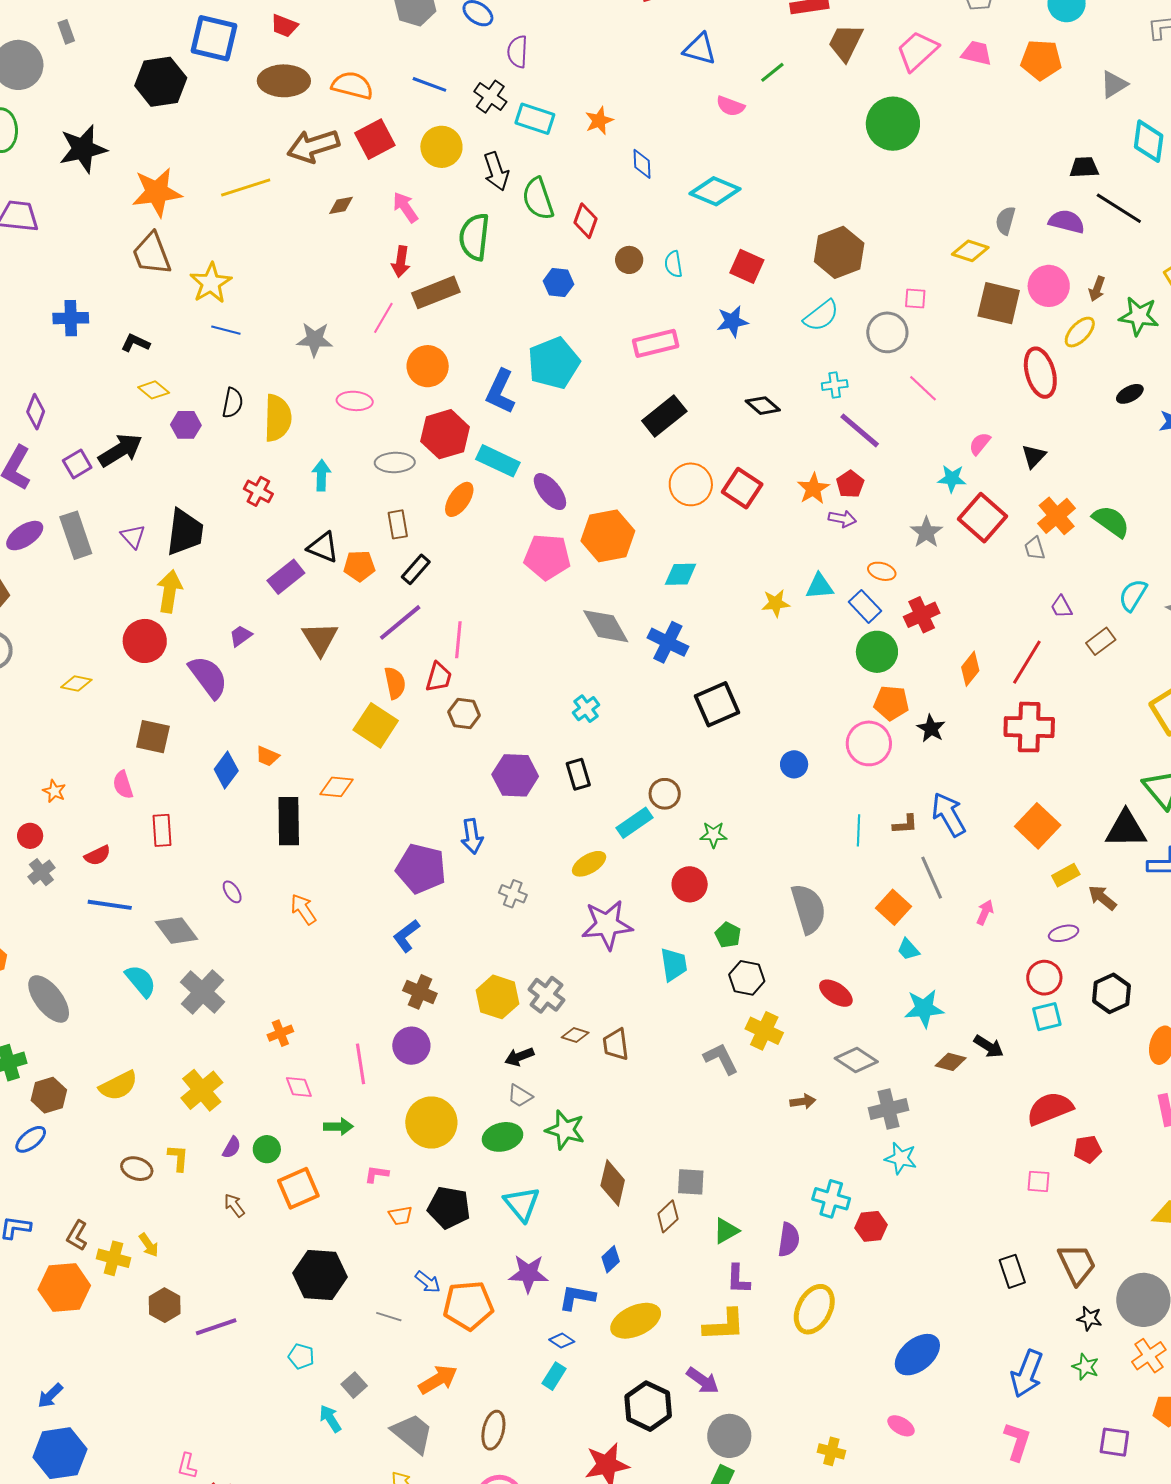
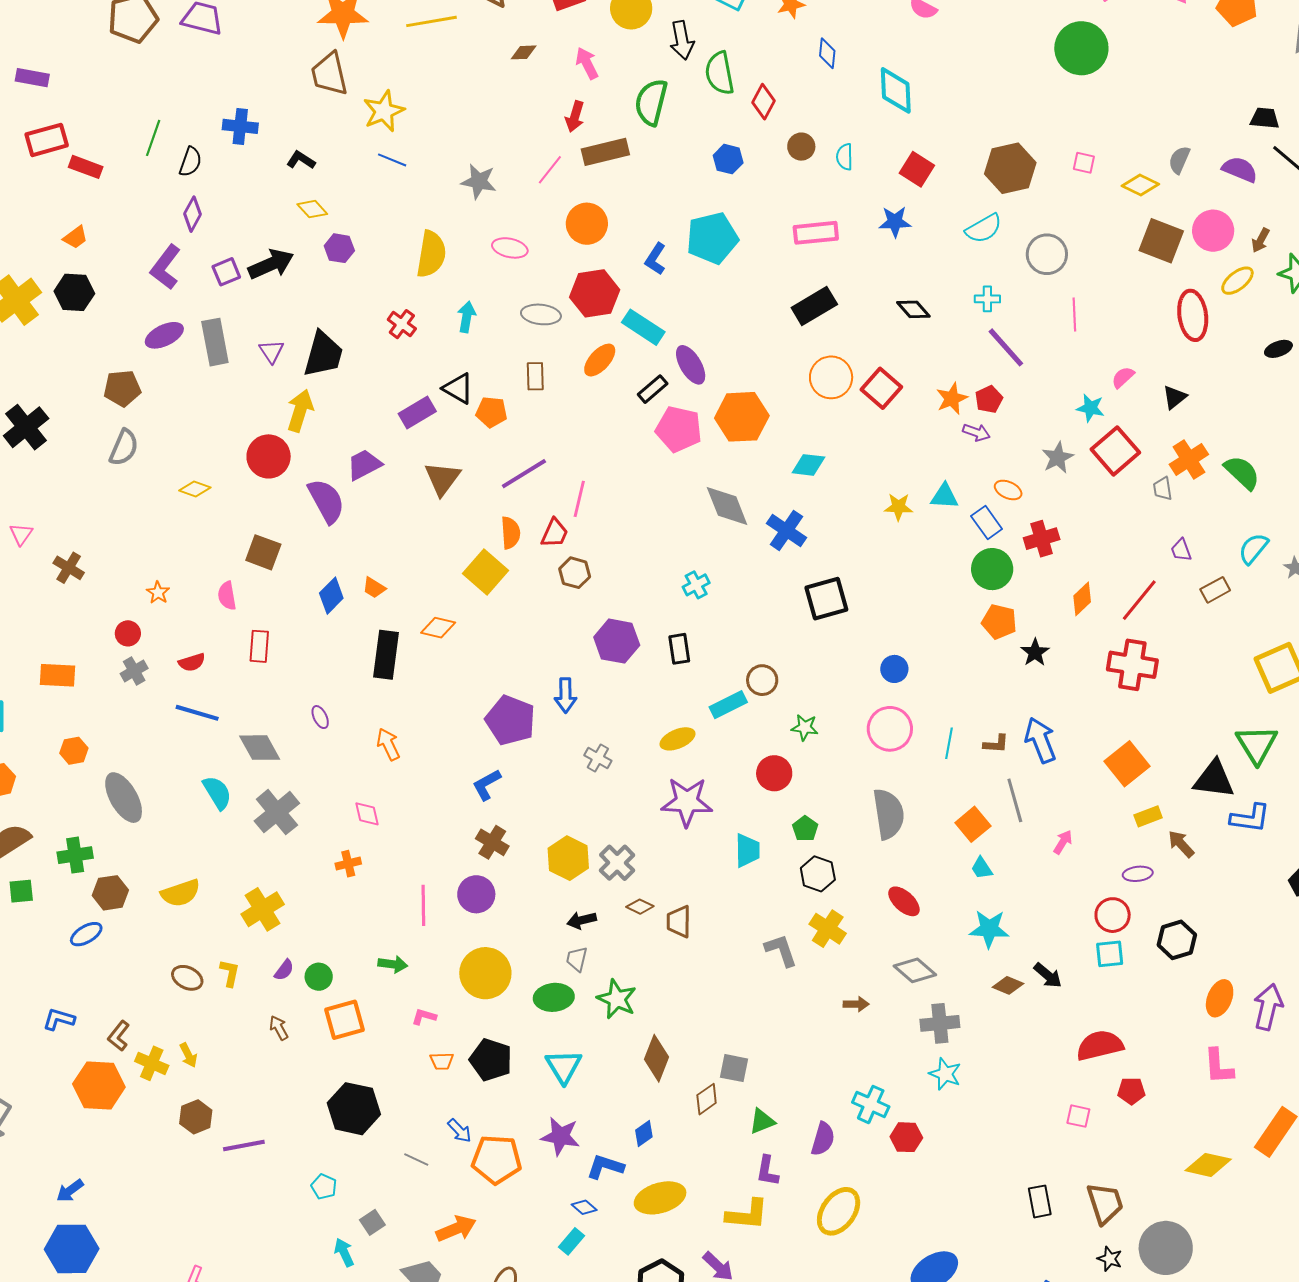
cyan diamond: (715, 191) -> (896, 90), turned 57
pink square: (915, 299) -> (1084, 163), moved
pink line: (923, 388) -> (1074, 314), turned 36
blue L-shape: (500, 392) -> (655, 259), size x0.7
black semicircle: (233, 403) -> (190, 162), moved
black rectangle: (416, 569) -> (653, 389), moved
purple trapezoid: (241, 636) -> (364, 465), size x1.5
pink circle: (869, 743) -> (890, 729), moved
pink diamond: (299, 1087) -> (367, 814), moved
gray trapezoid: (520, 1096) -> (577, 959), turned 64

